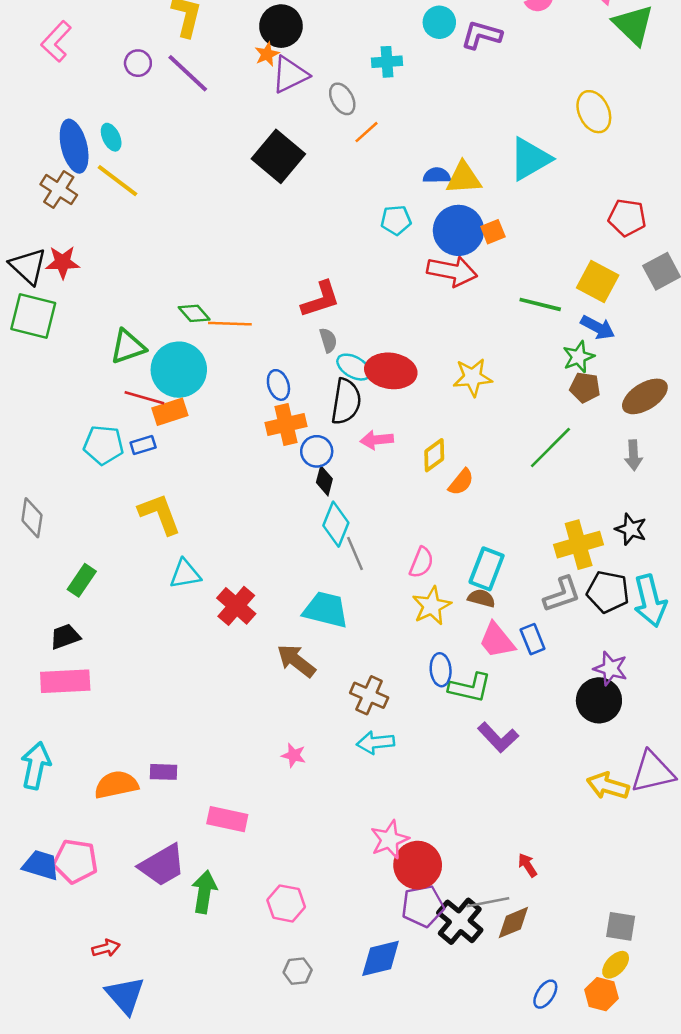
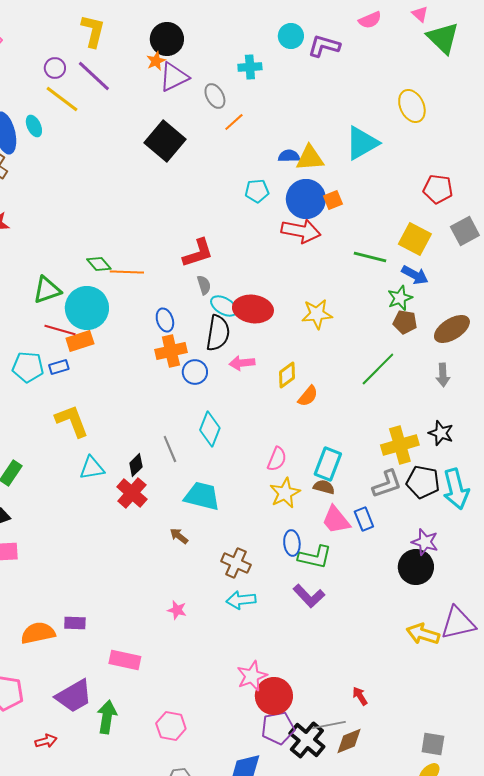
yellow line: (117, 181) -> (62, 99), moved
black diamond: (324, 481) -> (136, 465), moved, turned 30
gray line: (355, 554) -> (170, 449), moved
brown arrow: (296, 661) -> (179, 536), size x0.6
purple L-shape: (498, 737) -> (309, 596), moved
red arrow: (106, 948) -> (46, 741), moved

